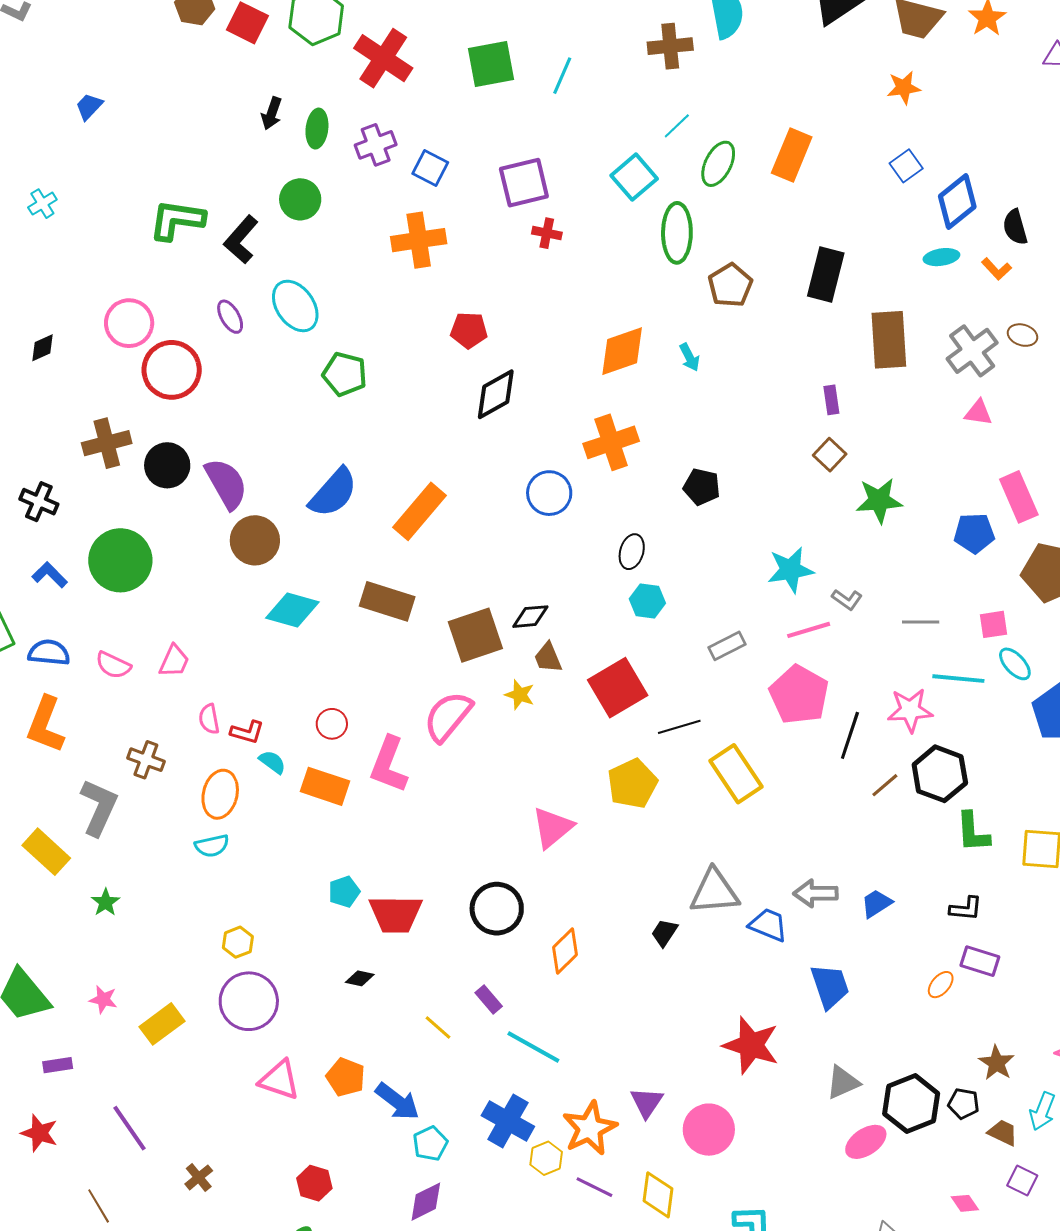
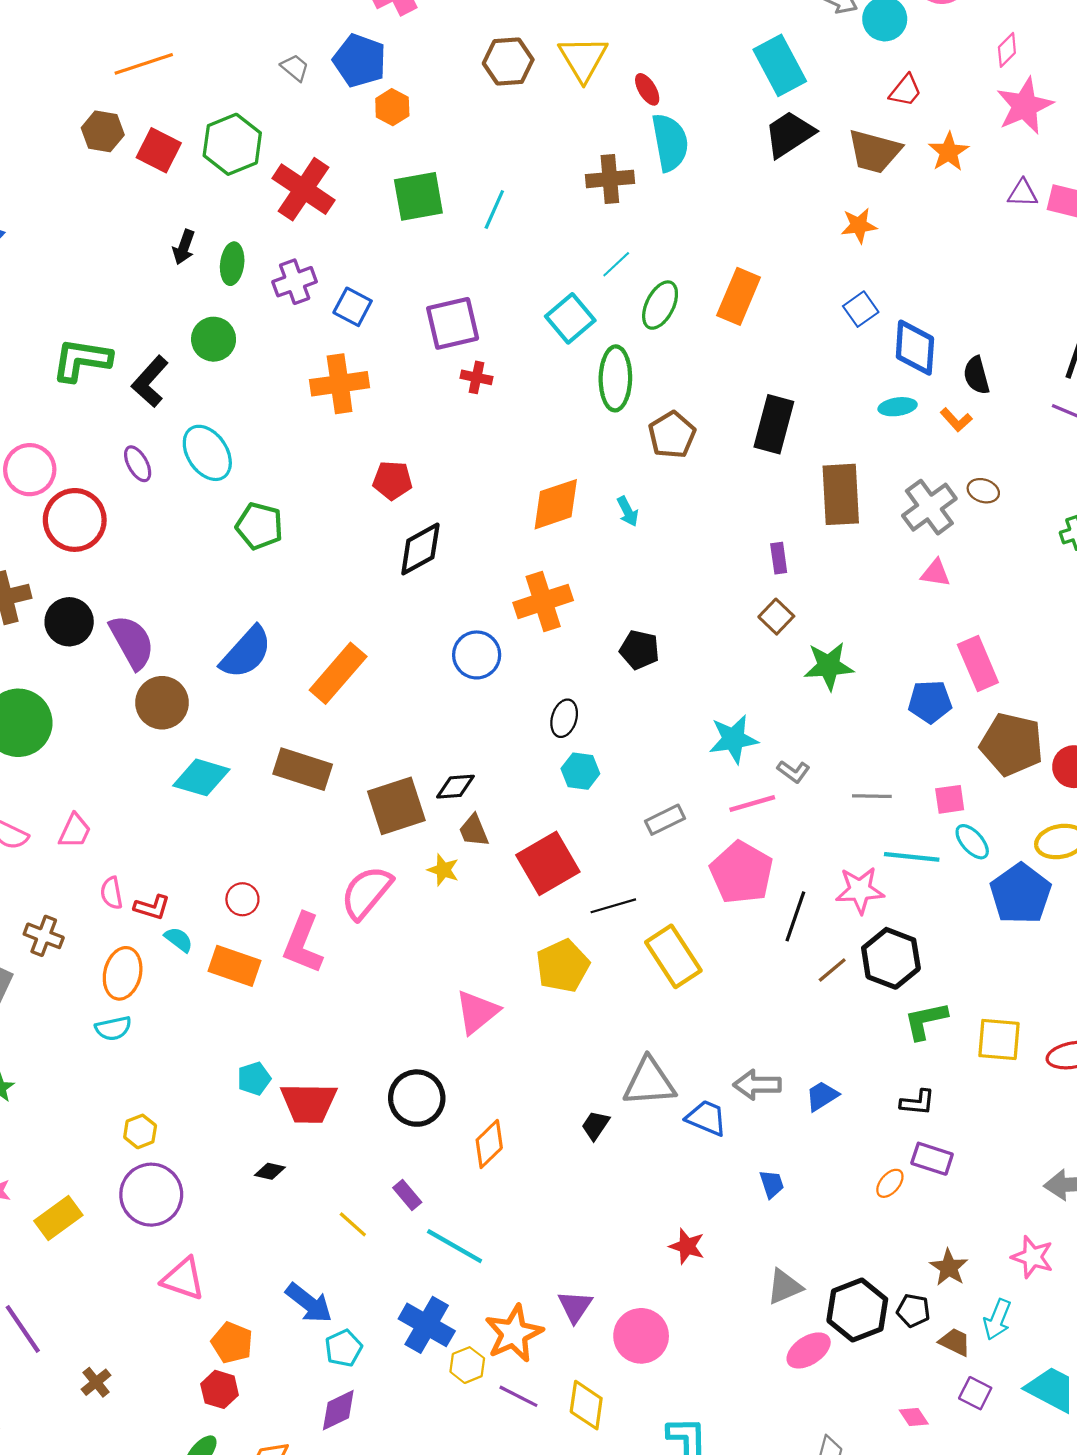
blue diamond: (957, 202) -> (915, 348), turned -48
green L-shape: (973, 832) -> (926, 1021), turned 81
blue trapezoid: (830, 986) -> (772, 1184), size x0.6
red star: (751, 1045) -> (687, 1246), size x0.6
orange pentagon: (346, 1077) -> (232, 1343), moved

